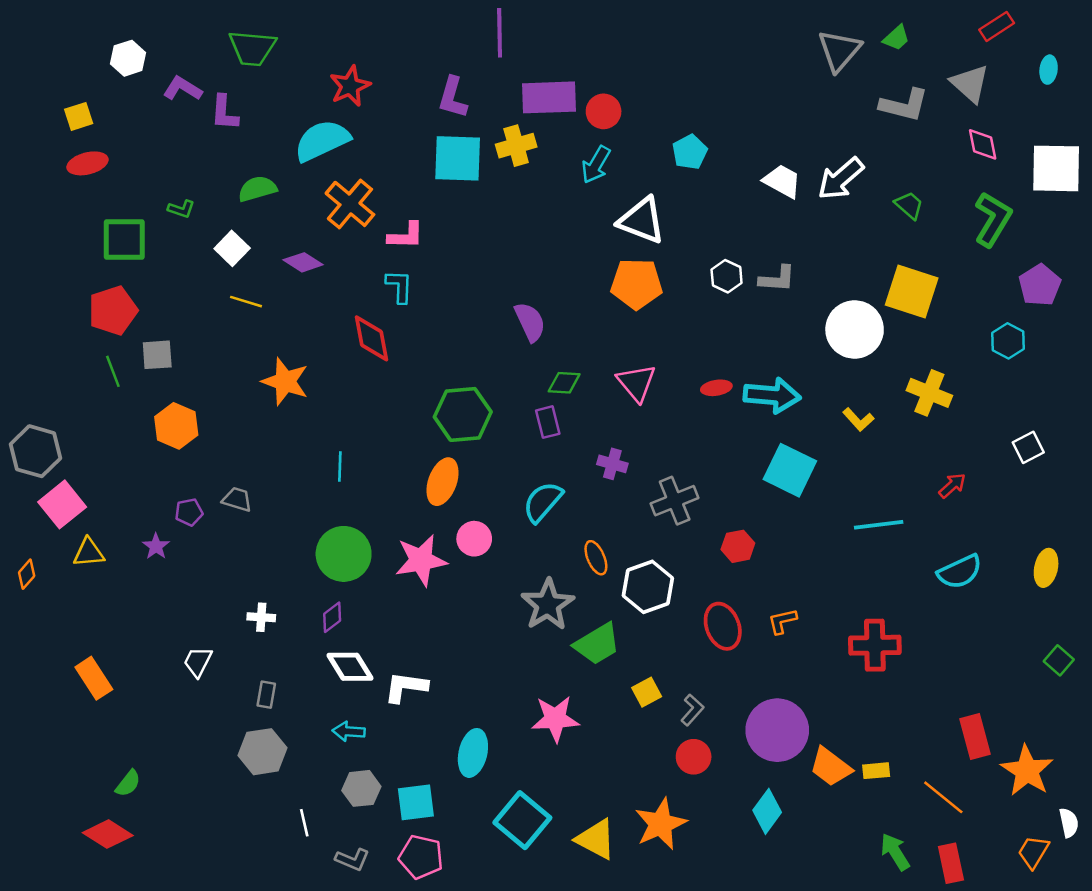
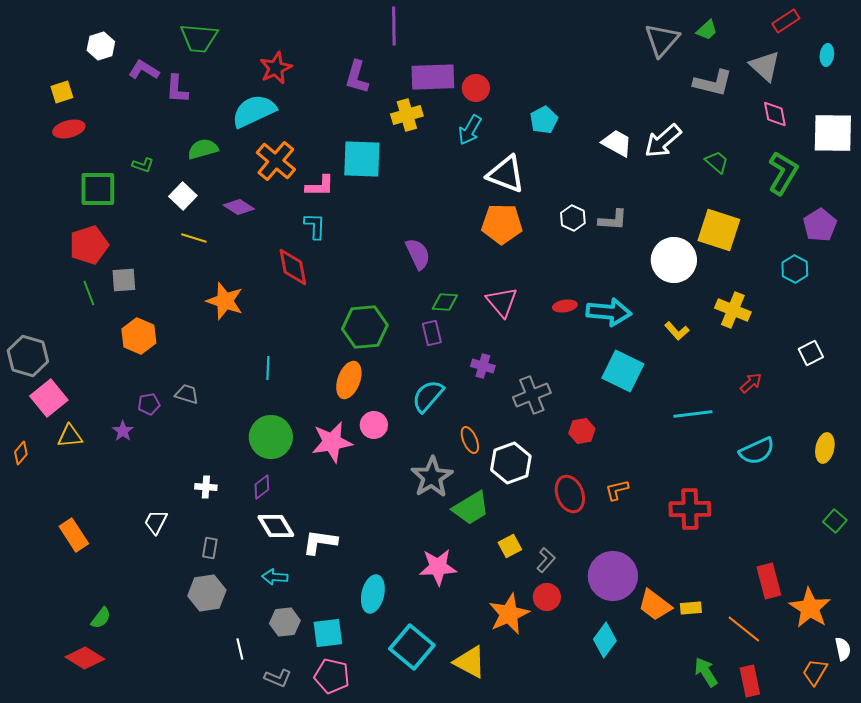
cyan square: (458, 158) -> (362, 159), moved
orange star: (661, 824) -> (509, 614), moved

